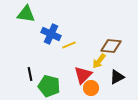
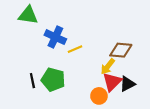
red triangle: (83, 75) -> (112, 82), moved
green pentagon: (49, 86) -> (53, 80), moved

